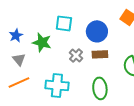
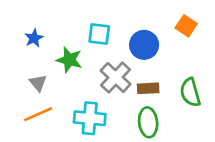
blue star: (16, 35) -> (34, 38), moved
brown rectangle: (100, 54) -> (148, 88), moved
gray cross: (76, 55) -> (116, 77), size x1.6

